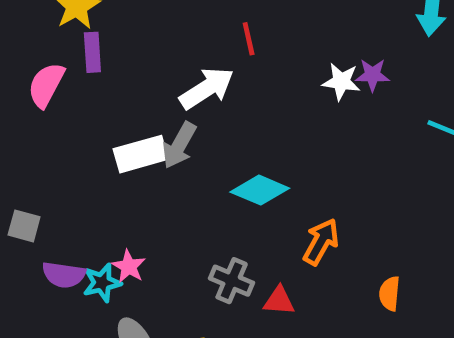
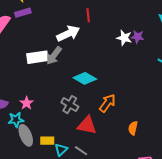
purple rectangle: (92, 52) -> (23, 13), turned 70
gray cross: (232, 281) -> (70, 105), moved
cyan star: (102, 283) -> (16, 120), moved
red triangle: (279, 301) -> (87, 125), size x1.5

